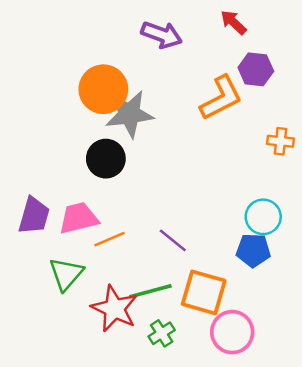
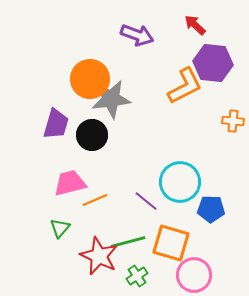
purple hexagon: (256, 69) -> (213, 63), size x1.4
purple trapezoid: (34, 216) -> (56, 124), moved
cyan circle: (263, 217) -> (180, 182), moved, size x1.4
green triangle: (66, 274) -> (60, 228), size x0.7

